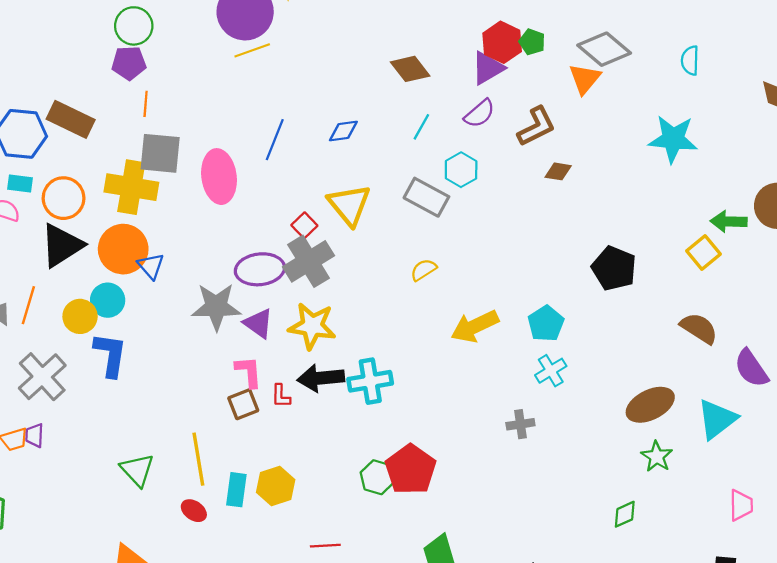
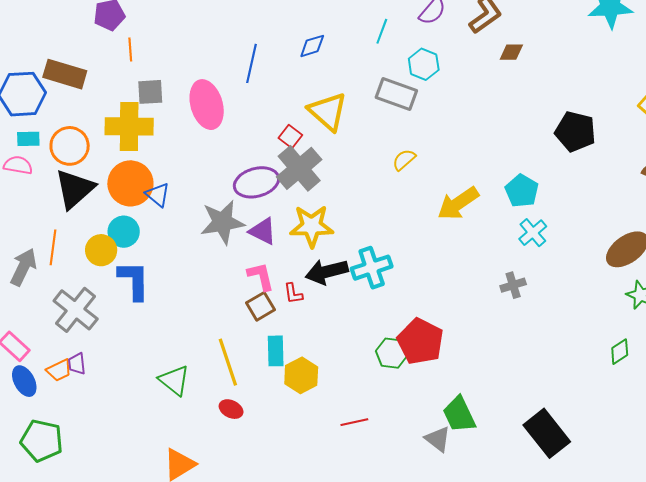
gray square: (160, 153) -> (150, 92), size x0.7
cyan rectangle: (236, 490) -> (276, 351), moved

